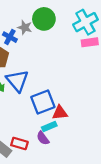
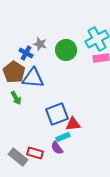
green circle: (44, 19) -> (66, 50), moved
blue triangle: (17, 81) -> (33, 78), moved, turned -45

